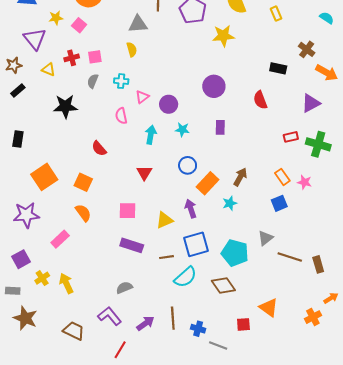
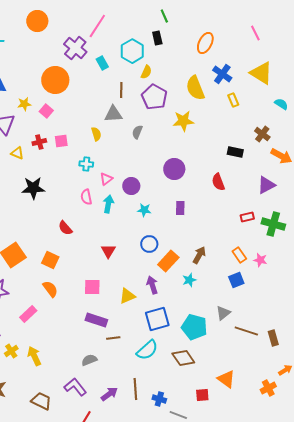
gray triangle: (138, 24) -> (113, 114), moved
gray semicircle: (93, 81) -> (137, 132), moved
cyan arrow: (151, 135) -> (108, 204), moved
brown line: (166, 257) -> (113, 338), moved

